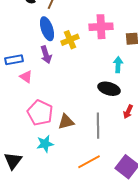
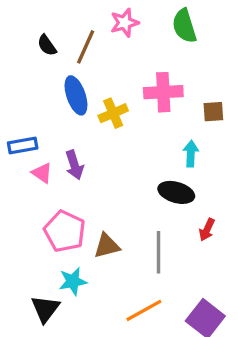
purple arrow: (46, 55) -> (74, 165), moved
black triangle: (13, 161) -> (45, 309), moved

